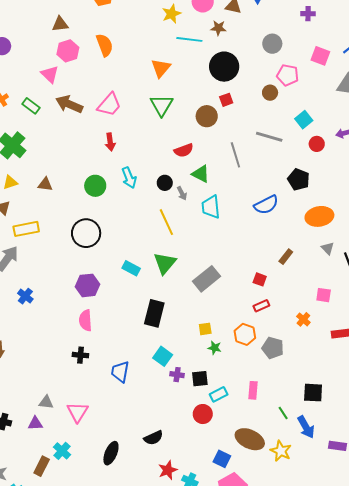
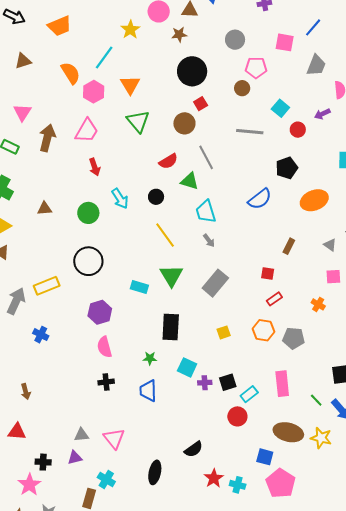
cyan line: (189, 39) -> (104, 57), moved, turned -50
pink hexagon: (68, 51) -> (94, 92), moved
pink triangle: (50, 74) -> (22, 112), turned 30
brown arrow: (69, 104) -> (47, 138), turned 92
gray line: (235, 155) -> (206, 157), moved
black pentagon: (299, 179) -> (287, 168), turned -30
brown triangle: (45, 184) -> (45, 208), moved
gray arrow: (182, 193) -> (209, 240), moved
yellow rectangle: (26, 229) -> (47, 286), moved
gray triangle: (328, 248) -> (330, 245), moved
green star: (215, 348) -> (150, 358), moved
pink rectangle: (253, 390) -> (282, 384), size x1.4

